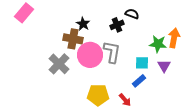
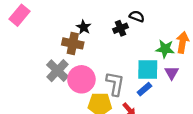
gray L-shape: (112, 52) -> (115, 84), moved
pink circle: (90, 55) -> (81, 79), moved
cyan square: (142, 63) -> (148, 70), size x1.5

